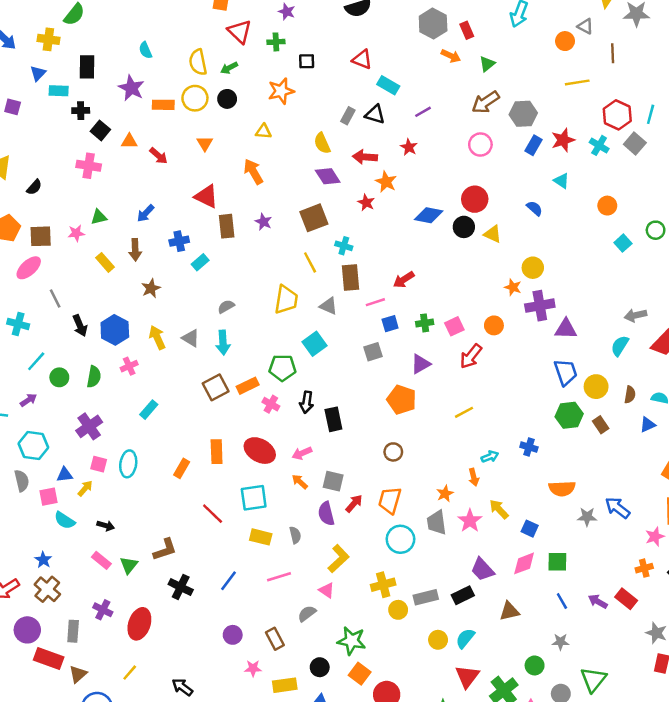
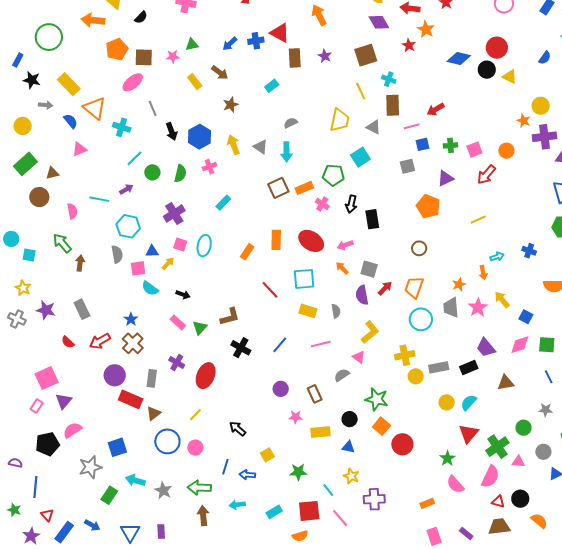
blue semicircle: (535, 208) -> (545, 58), turned 80
blue cross: (179, 241) -> (256, 41), moved
brown arrow: (135, 250) -> (220, 73), turned -54

